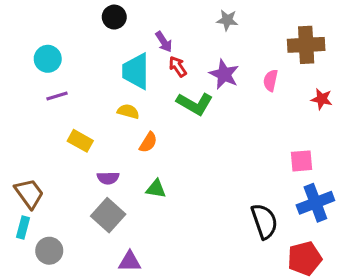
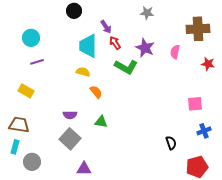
yellow rectangle: (80, 141) -> (26, 91), moved
orange semicircle: (148, 142) -> (96, 92), turned -72
brown trapezoid: (29, 193) -> (19, 125), turned -45
blue cross: (315, 203) -> (204, 131), size x0.6
black semicircle: (264, 221) -> (171, 143), size x0.6

